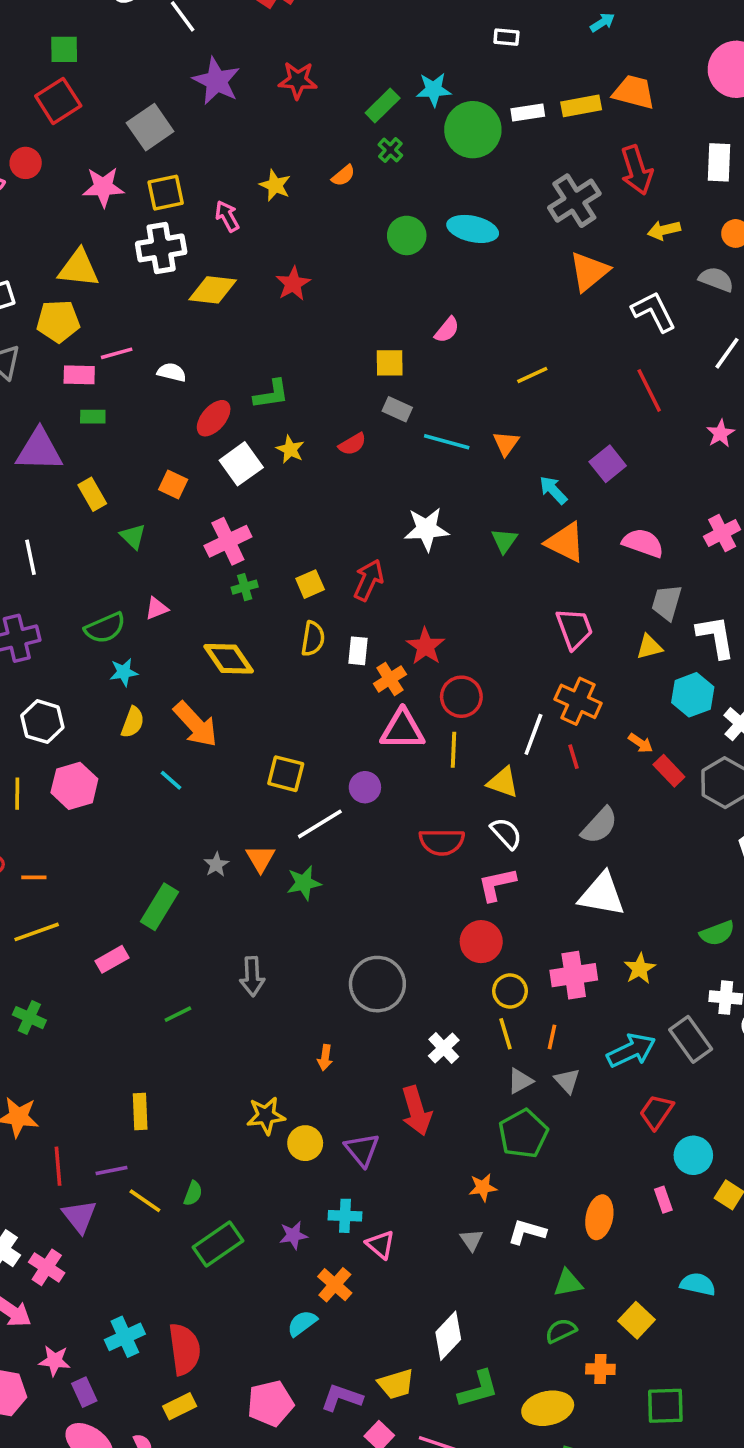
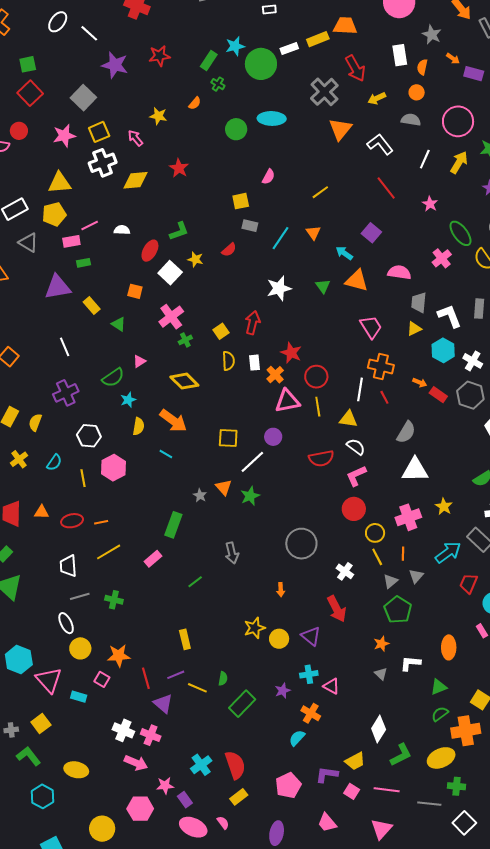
cyan line: (447, 442) -> (281, 238), turned -60
gray triangle: (567, 1081) -> (416, 576), turned 35
orange cross: (600, 1369) -> (466, 731), size x1.8

